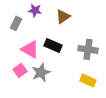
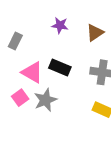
purple star: (35, 10) -> (60, 25), moved
brown triangle: (63, 16) -> (95, 33), moved

